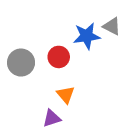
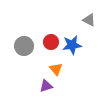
blue star: (87, 36) -> (72, 45), moved

